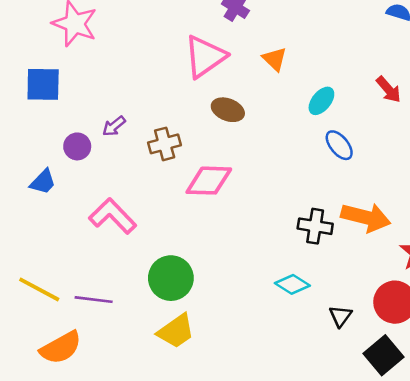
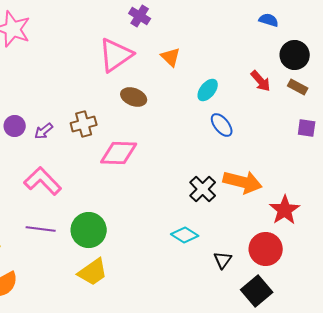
purple arrow: (114, 126) -> (44, 131), moved
black cross: (315, 226) -> (203, 189), turned 36
purple line: (94, 300) -> (41, 229), moved

